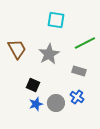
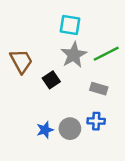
gray star: (49, 54) -> (74, 55), moved
black square: (33, 85) -> (51, 80), moved, turned 32
blue cross: (77, 97) -> (96, 121), turned -32

